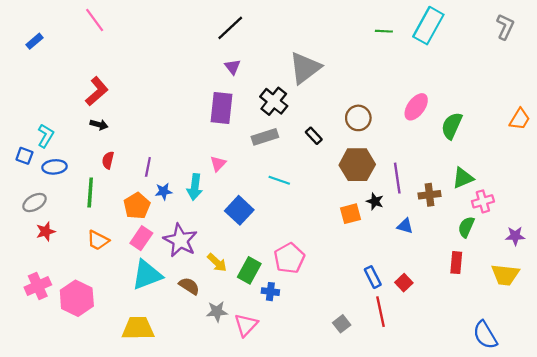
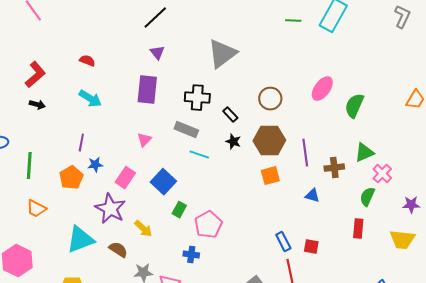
black cross: (274, 101) -> (197, 98), moved, turned -35
gray rectangle: (265, 137) -> (186, 130), moved, turned 40
red semicircle: (108, 160) -> (87, 61), moved, turned 98
cyan arrow: (195, 187) -> (90, 99), moved, turned -65
black star: (375, 201) -> (233, 142), moved
pink cross: (483, 201) -> (382, 174), turned -30
orange square: (351, 214) -> (270, 176), moved
pink rectangle: (141, 238) -> (125, 178), moved
green rectangle: (249, 270) -> (179, 210), moved, size x0.7
red square: (404, 283) -> (311, 247), turned -35

